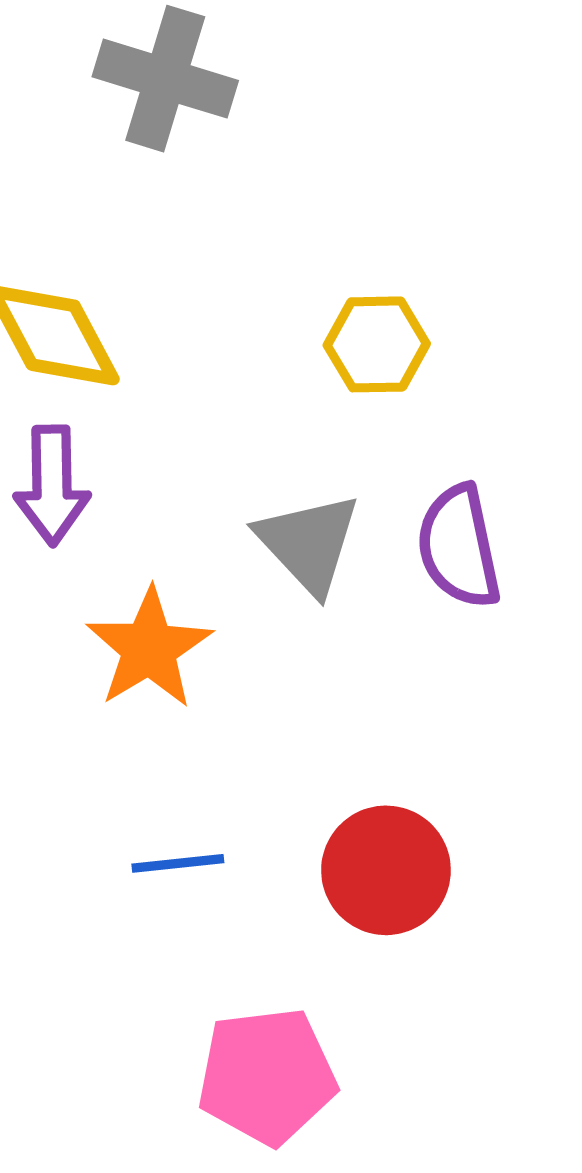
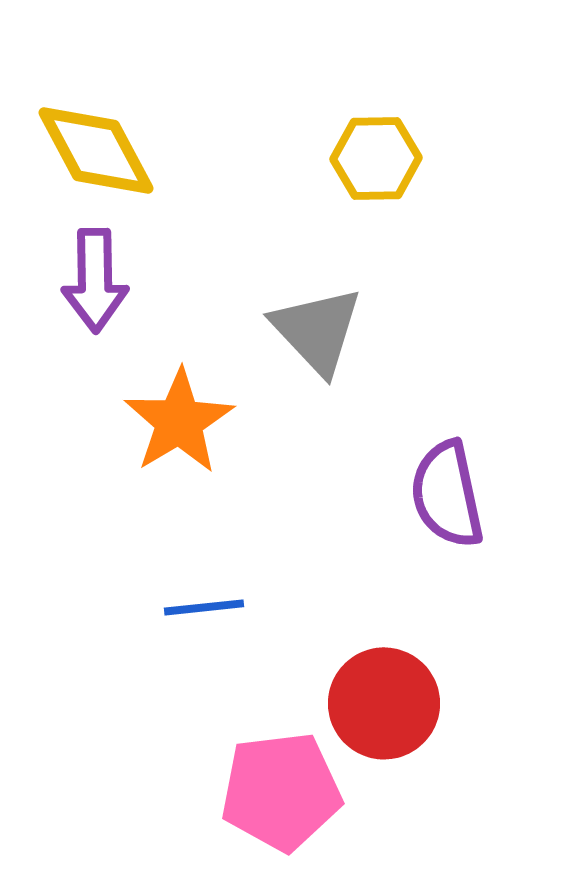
purple semicircle: (459, 547) -> (447, 494), moved
red circle: (386, 870) -> (384, 703), moved

